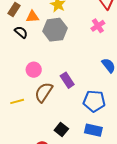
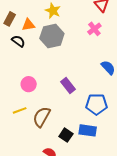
pink circle: (34, 70) -> (29, 84), moved
brown semicircle: (44, 92) -> (42, 117), moved
blue rectangle: (93, 130) -> (88, 130), moved

